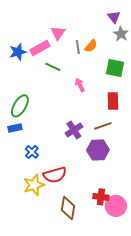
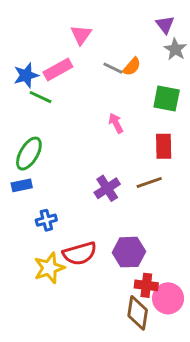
pink triangle: (58, 33) -> (81, 35), moved
gray line: (78, 47) -> (113, 68), turned -56
green line: (53, 67) -> (41, 97), moved
purple hexagon: (98, 150) -> (129, 252), moved
blue cross: (32, 152) -> (46, 220), turned 32
brown diamond: (68, 208) -> (138, 313), moved

